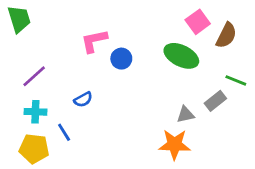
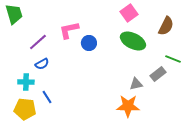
pink square: (198, 22) -> (129, 13), moved
purple line: (34, 76) -> (38, 42), moved
blue semicircle: (83, 99) -> (42, 64), moved

